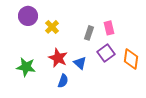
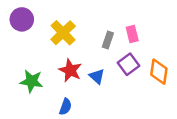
purple circle: (28, 16) -> (22, 19), moved
yellow cross: (52, 27) -> (63, 33), size x1.5
blue semicircle: (63, 81) -> (65, 107), moved

